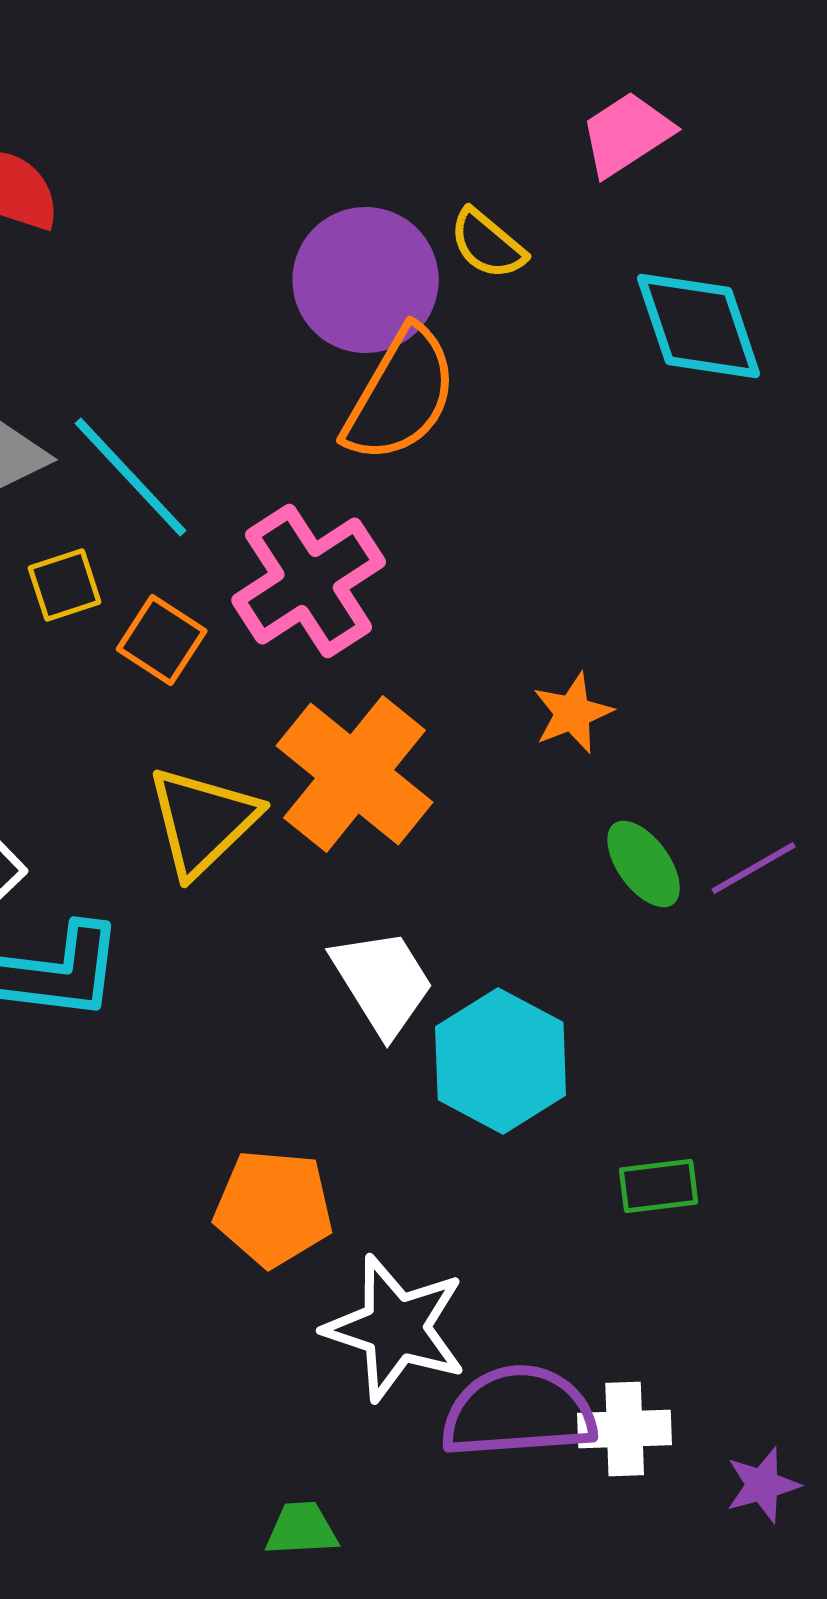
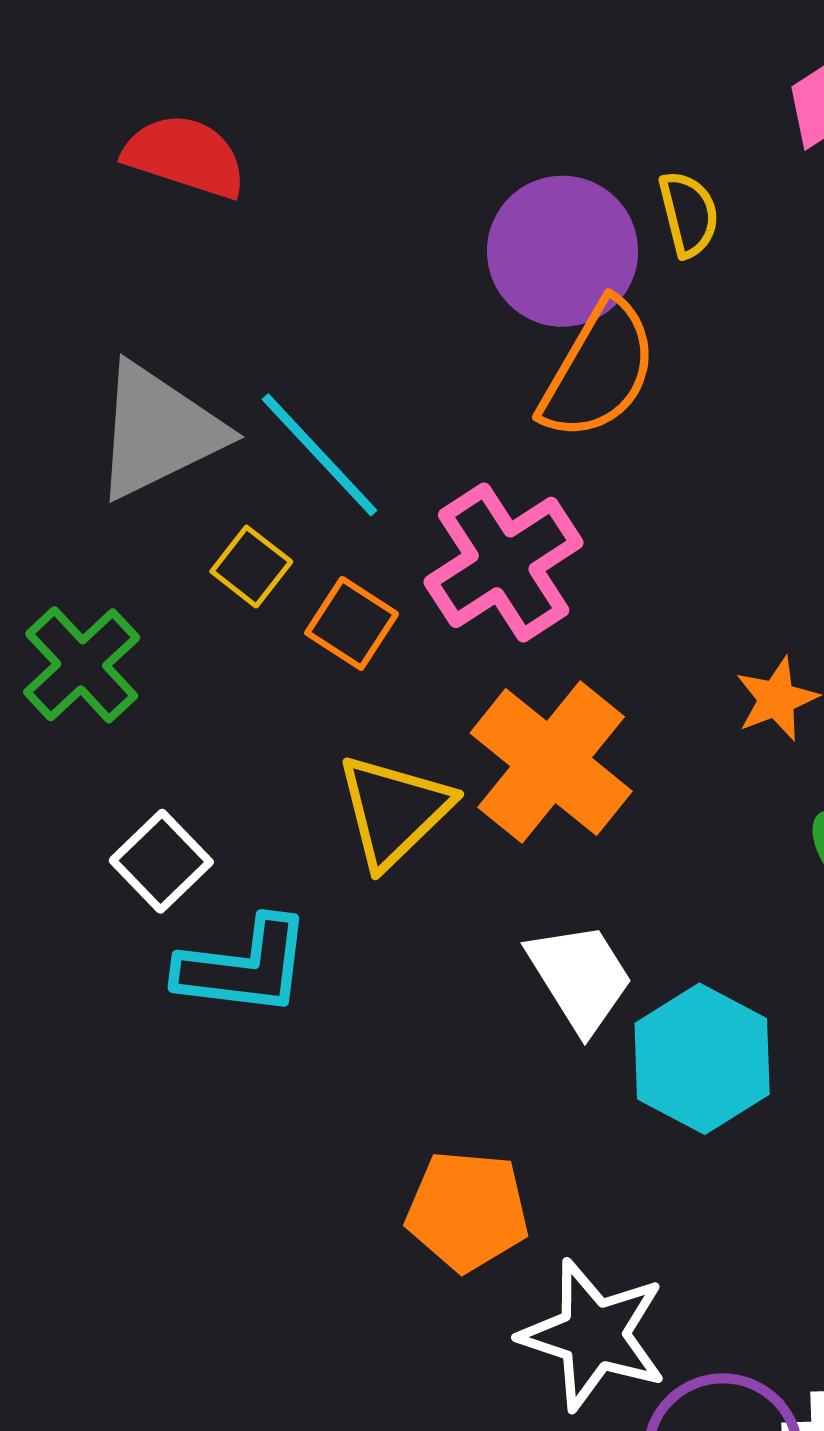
yellow semicircle: (488, 244) -> (689, 214), turned -144
yellow square: (65, 585) -> (251, 567), turned -34

